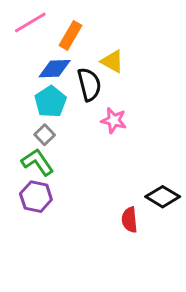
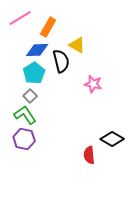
pink star: (114, 120) -> (93, 84), moved

